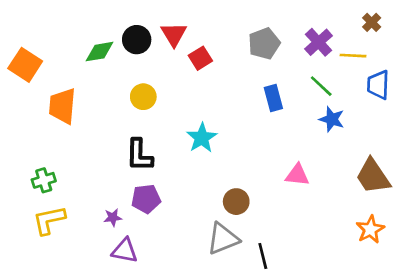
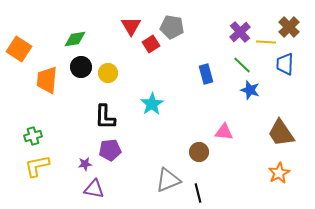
brown cross: (372, 22) -> (289, 27), moved, size x1.5
black circle: (137, 40) -> (81, 67), moved
gray pentagon: (264, 44) -> (172, 27), moved, turned 30
brown circle: (236, 202) -> (199, 152), moved

